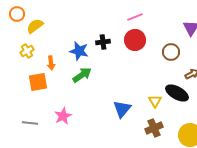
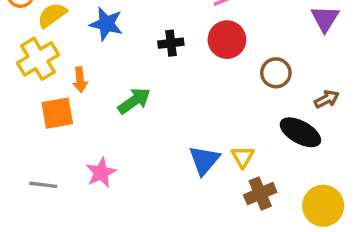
yellow cross: (27, 51) -> (38, 59), size x1.6
blue star: (79, 51) -> (106, 24), moved
brown circle: (171, 52) -> (276, 73), moved
yellow triangle: (155, 101) -> (243, 157), moved

